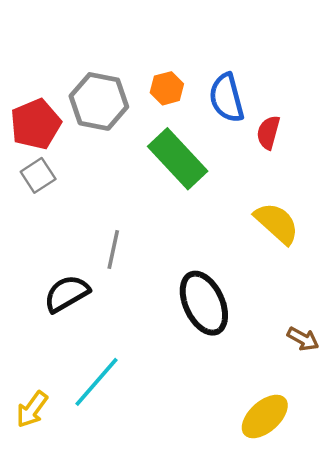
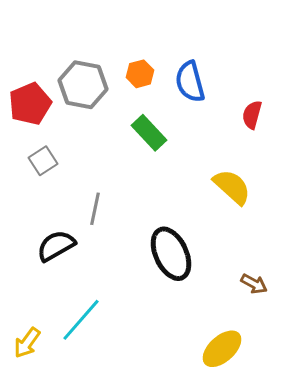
red semicircle: (268, 132) -> (252, 115), moved
green rectangle: (178, 159) -> (149, 133), size x0.7
gray square: (38, 175) -> (43, 161), moved

